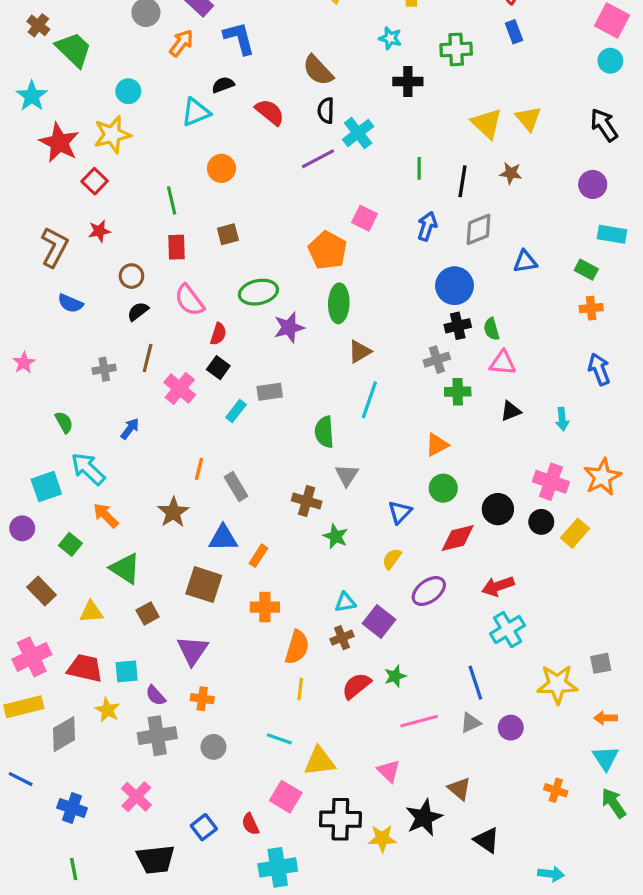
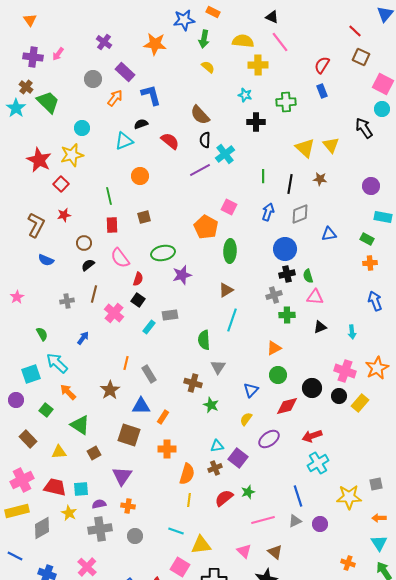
cyan star: (32, 96) -> (16, 108), moved
black arrow: (604, 125) -> (364, 128), moved
green ellipse: (339, 303) -> (230, 251), moved
purple semicircle: (156, 695) -> (99, 504), turned 120
brown triangle: (459, 789) -> (275, 552), moved

